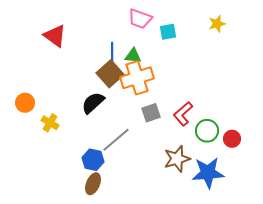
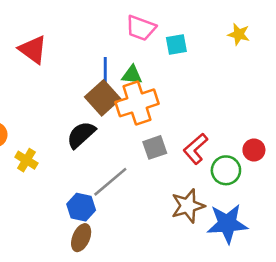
yellow star: (217, 24) -> (239, 34), turned 30
red circle: (232, 139) -> (254, 150), moved

